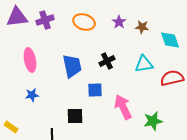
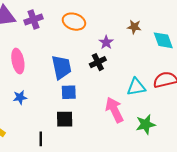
purple star: (119, 22) -> (106, 42), moved
cyan triangle: (144, 64) -> (136, 87), moved
blue square: (95, 90) -> (69, 92), moved

